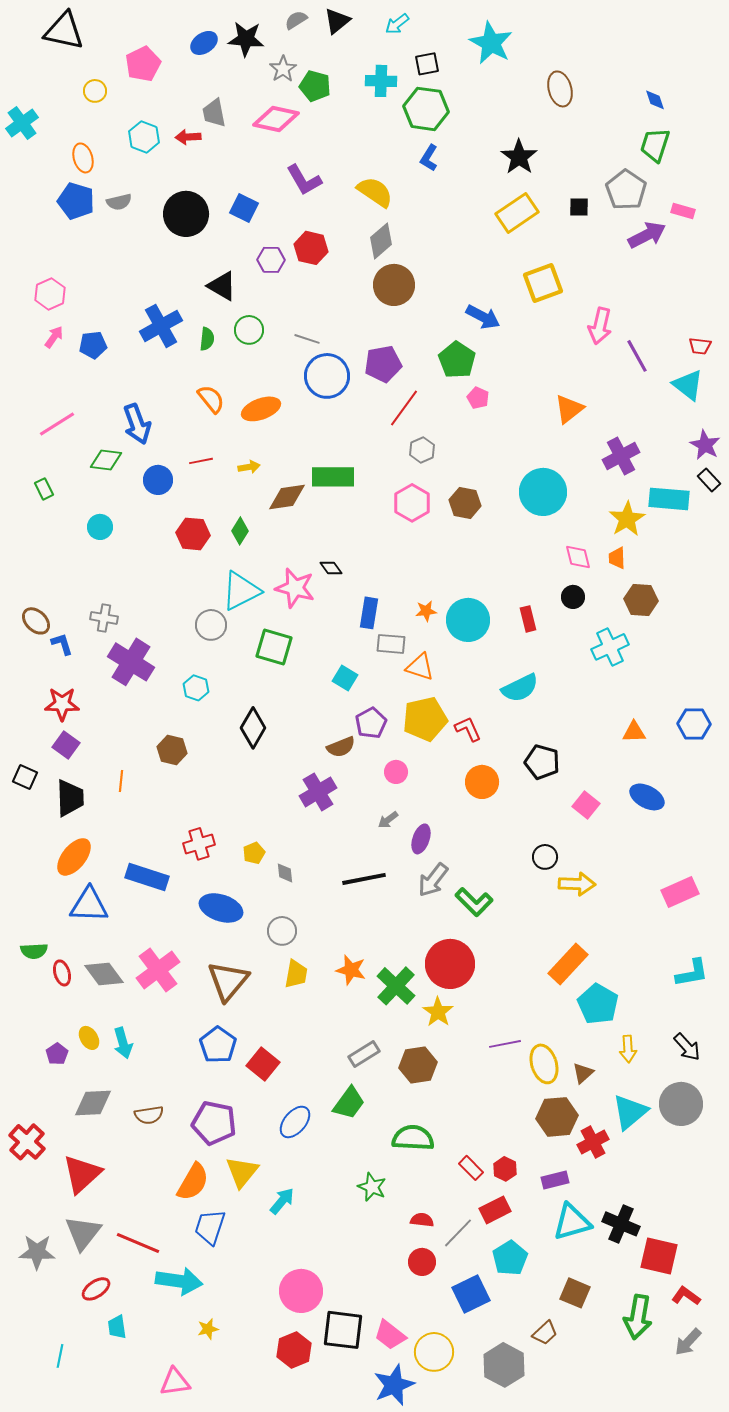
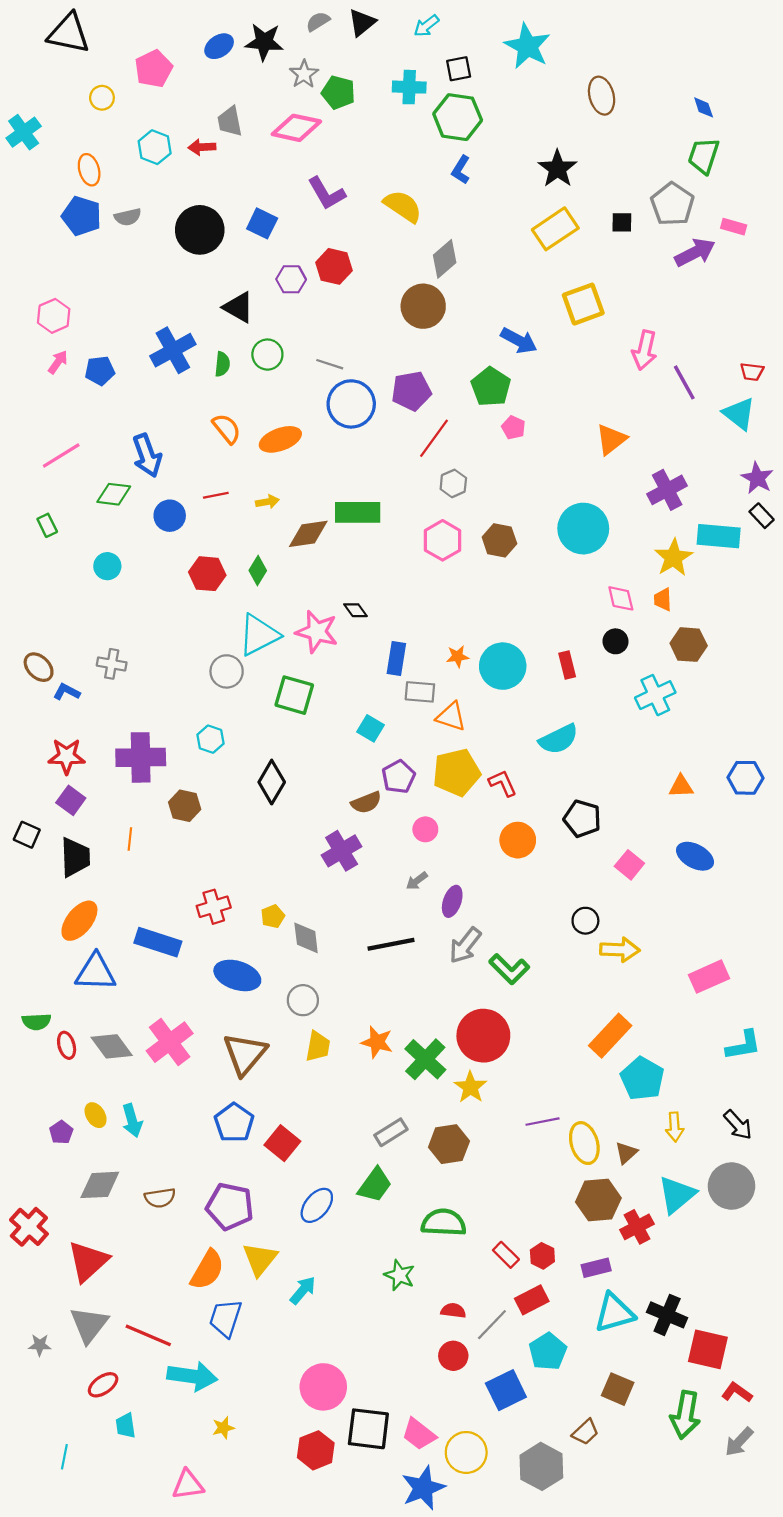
gray diamond: (381, 241) -> (445, 259), moved
blue L-shape: (62, 644) -> (67, 692), turned -45
purple cross: (131, 662) -> (141, 757), moved, turned -33
gray diamond: (285, 873) -> (306, 938), size x1.5
pink rectangle: (680, 892) -> (709, 977), moved
gray star: (37, 1252) -> (40, 1345), size x0.6

